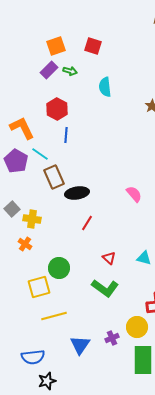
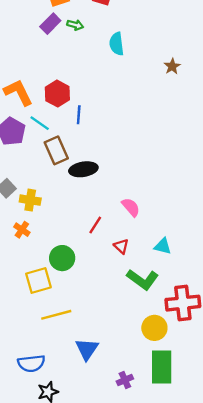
red hexagon: (57, 109) -> (57, 94), moved
blue line: (66, 135) -> (79, 115), moved
pink semicircle: (134, 194) -> (131, 207), moved
red line: (87, 223) -> (95, 225), moved
green L-shape: (105, 288) -> (143, 279), moved
purple cross: (112, 338) -> (125, 380), moved

